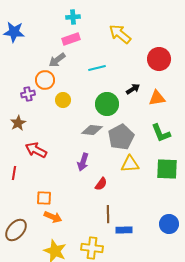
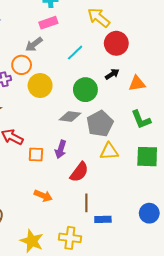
red circle: (159, 59) -> (116, 43), moved
cyan line: (97, 68) -> (75, 53), turned -30
yellow circle: (63, 100) -> (40, 86), size x1.5
red semicircle: (101, 184) -> (79, 172), size x1.5
orange square: (44, 198) -> (36, 155), moved
orange arrow: (53, 217) -> (43, 196), moved

